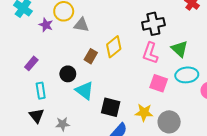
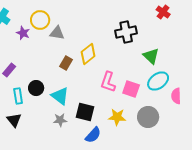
pink L-shape: (150, 53) -> (108, 82), moved
black circle: (68, 74) -> (36, 88), moved
cyan ellipse: (187, 75) -> (158, 81), turned -30
gray circle: (169, 122) -> (148, 117), moved
gray star: (63, 124) -> (60, 120), moved

